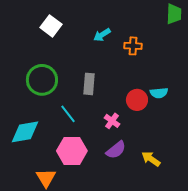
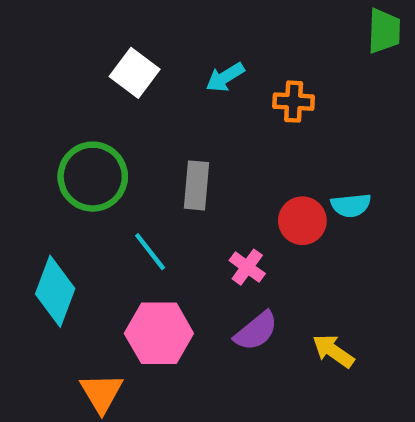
white square: (51, 26) -> (135, 73), moved
cyan diamond: (25, 132) -> (55, 291), turned -60

